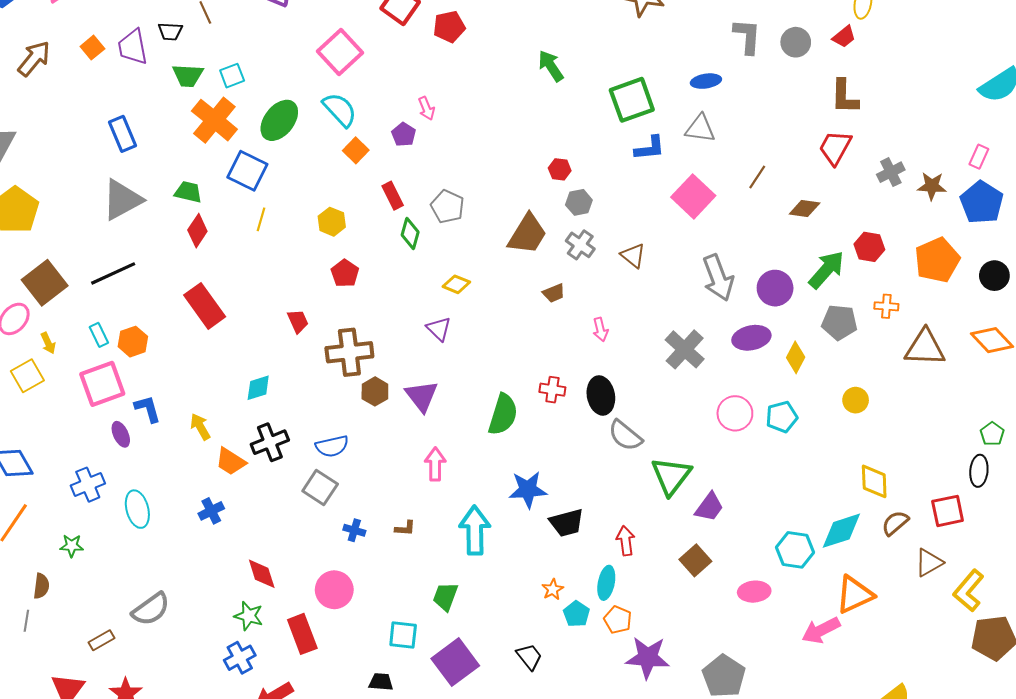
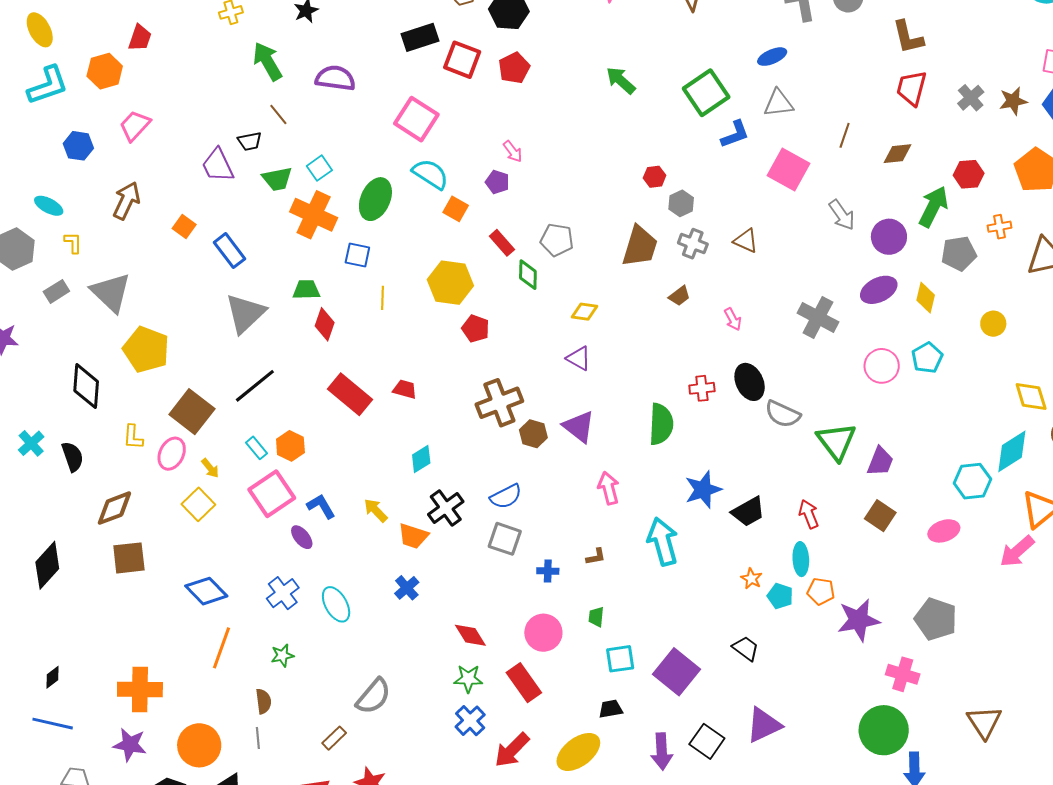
orange square: (92, 48) -> (184, 227), moved
blue square: (247, 171) -> (357, 255), size x0.7
yellow hexagon: (332, 222) -> (450, 283), size x1.6
gray arrow: (718, 278) -> (842, 215), moved, size x0.7
red trapezoid: (298, 321) -> (405, 389), moved, turned -35
green trapezoid: (445, 597) -> (596, 617), moved, size x0.7

